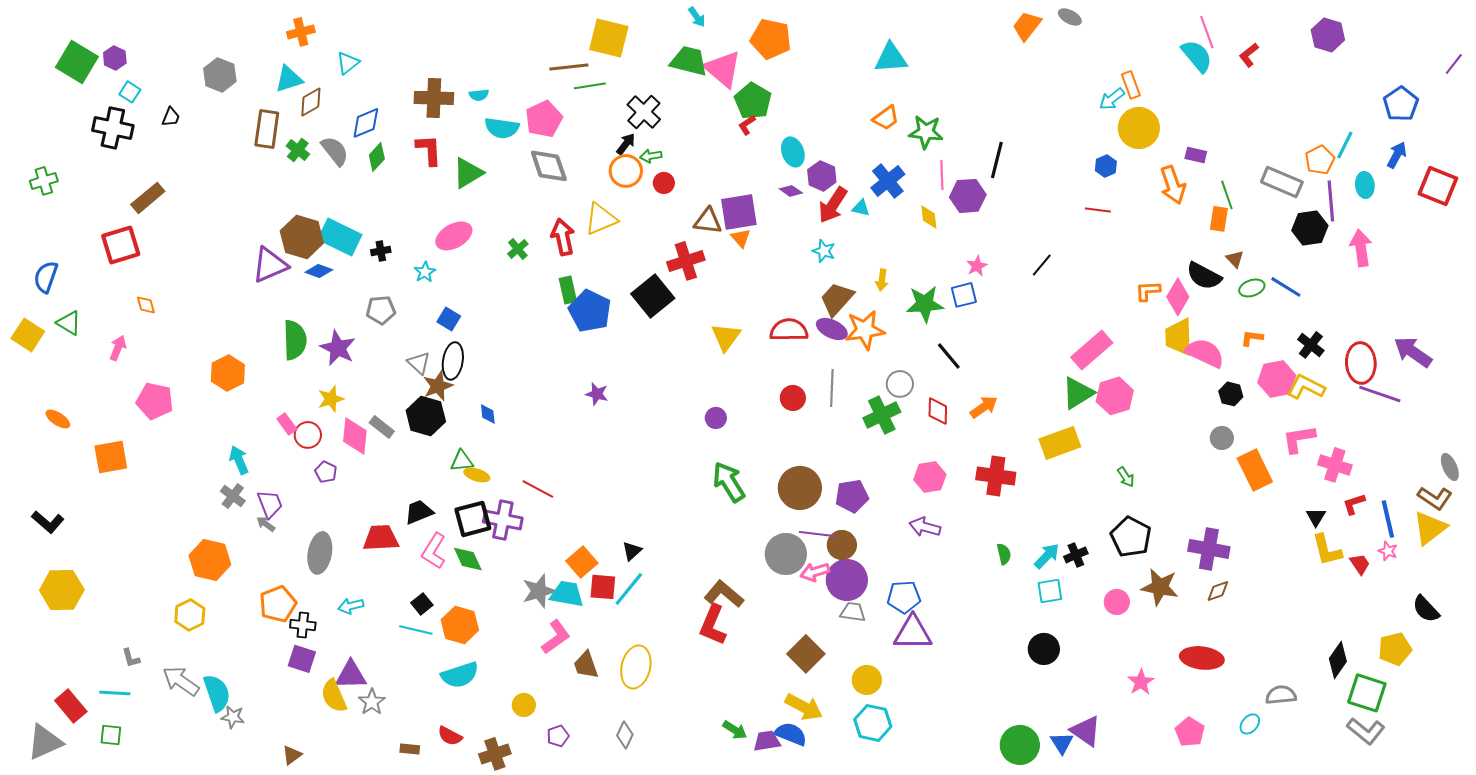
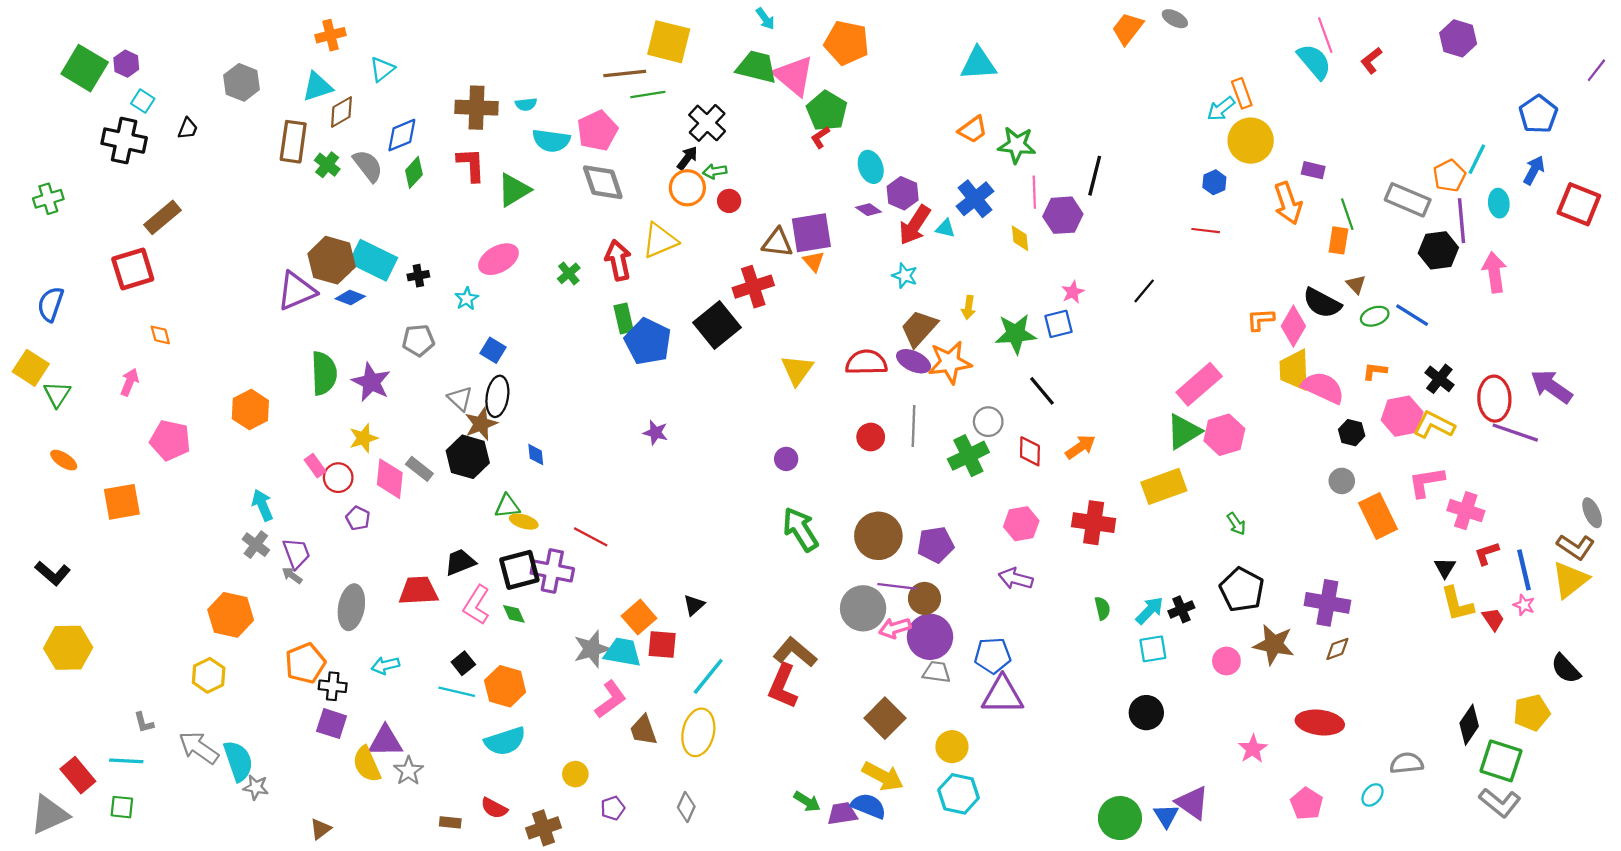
green triangle: (69, 323) -> (57, 394), moved, turned 32
green diamond: (468, 559) -> (514, 614), size x0.7
cyan line: (629, 589) -> (708, 676), moved

